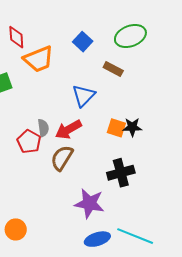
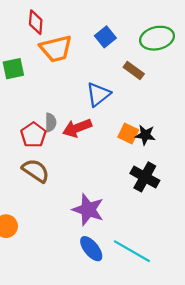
brown semicircle: (62, 158) -> (36, 171), moved, turned 84
black cross: (121, 173) -> (145, 177), moved, turned 36
blue ellipse: (97, 239) -> (91, 249), turned 60

